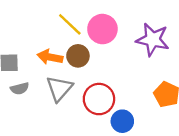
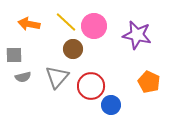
orange arrow: (50, 57) -> (29, 24), moved

